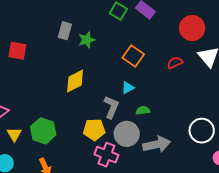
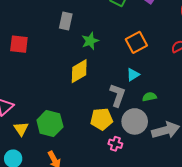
green star: (87, 40) -> (90, 41), moved
orange square: (133, 56) -> (136, 42), turned 30
pink cross: (106, 155) -> (115, 144), size x0.6

